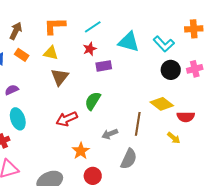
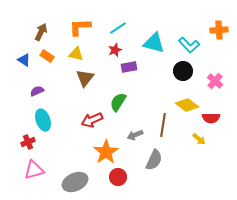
pink cross: (195, 69) -> (215, 81), moved, turned -35
black circle: (171, 70) -> (183, 71), moved
orange star: (81, 151) -> (106, 152), size x1.4

